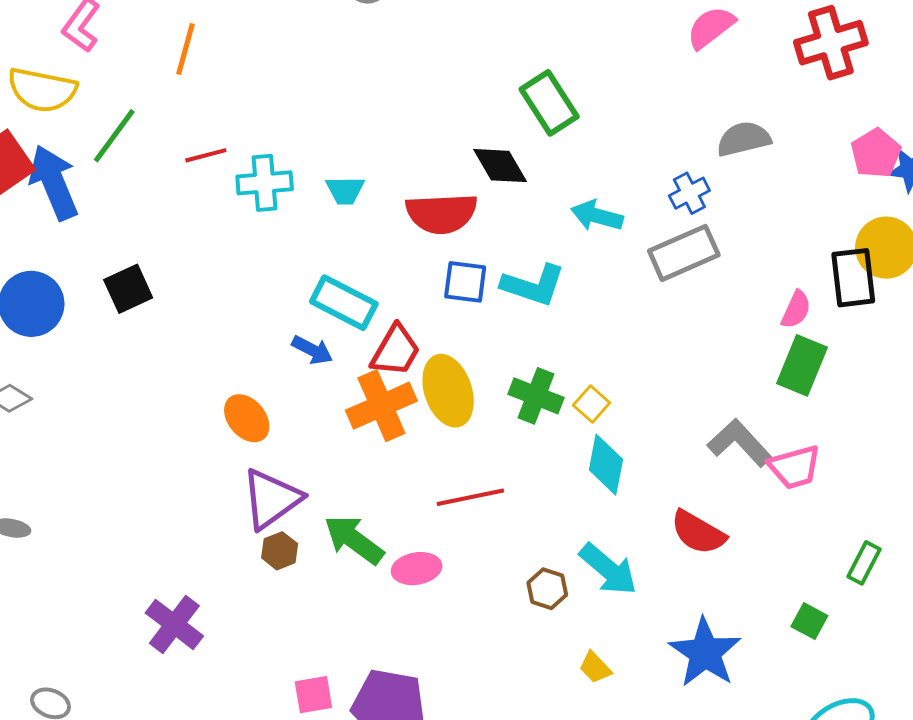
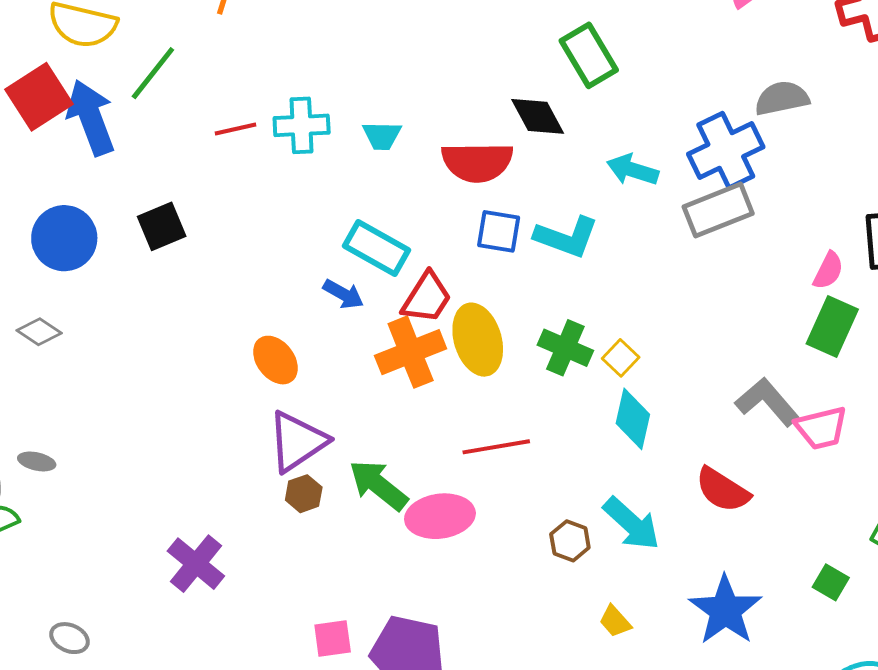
red line: (206, 155) -> (236, 129), moved
blue cross: (689, 193) -> (726, 151), size x1.8
pink ellipse: (417, 569) -> (440, 516), size x1.4

